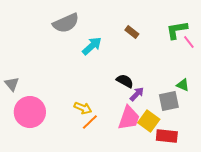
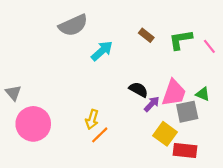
green L-shape: (177, 30) -> (181, 40), moved
yellow arrow: (83, 108) -> (92, 119), turned 84
pink trapezoid: (129, 118) -> (174, 93), moved

